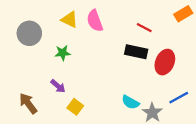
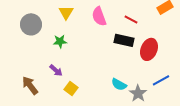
yellow triangle: (70, 20) -> (66, 12), turned 35
pink semicircle: (95, 21) -> (99, 16), moved

